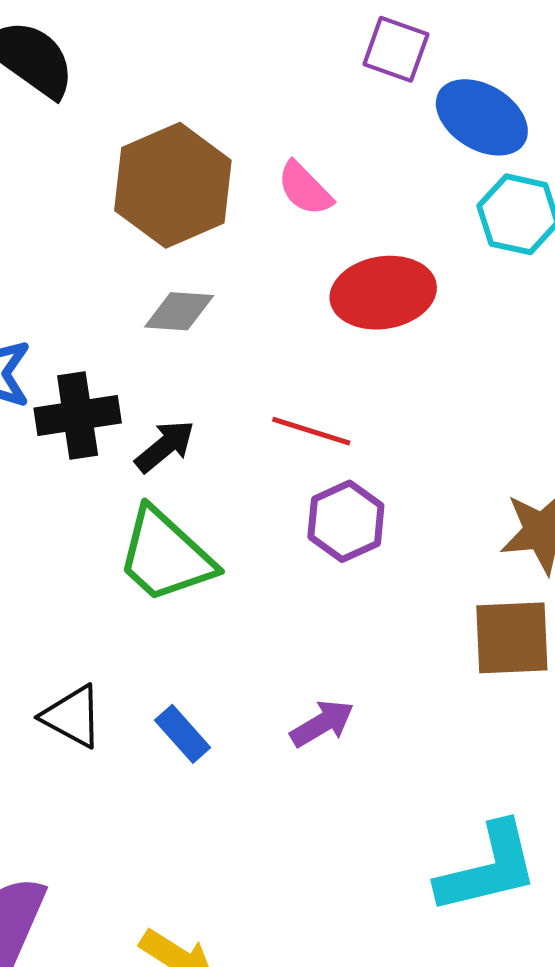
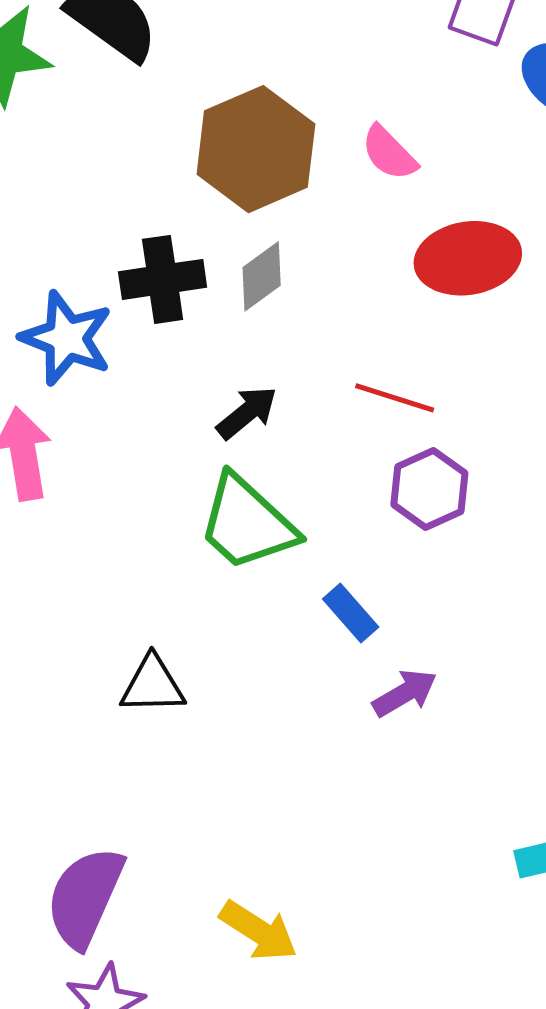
gray diamond: (179, 311) -> (262, 276), turned -40
black cross: (78, 415) -> (163, 279), moved
black triangle: (72, 716) -> (152, 685), turned -30
blue rectangle: (183, 734) -> (351, 613), moved

